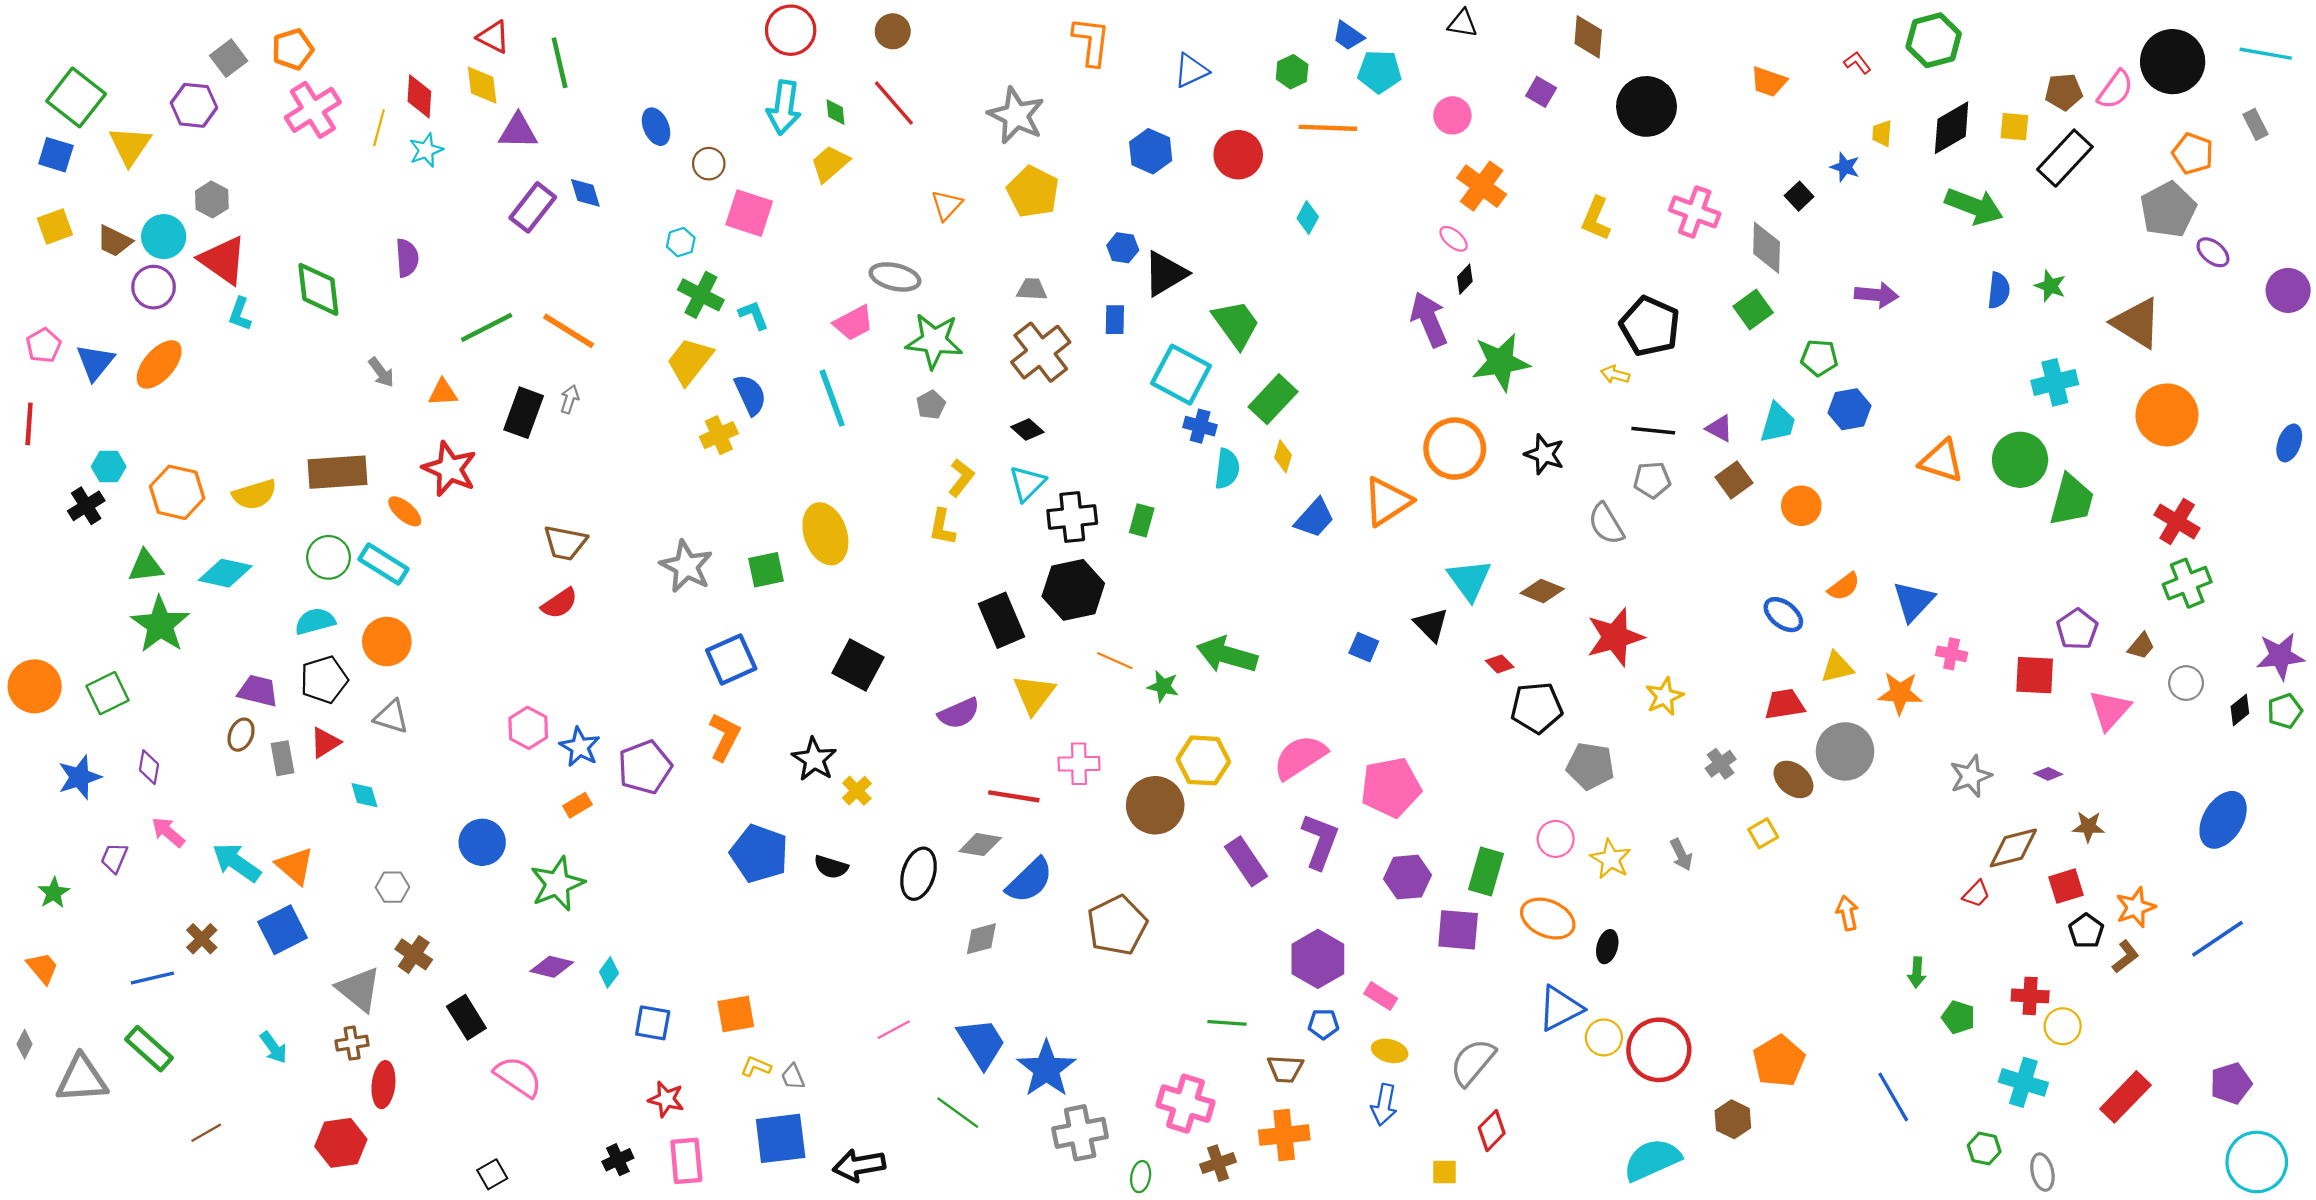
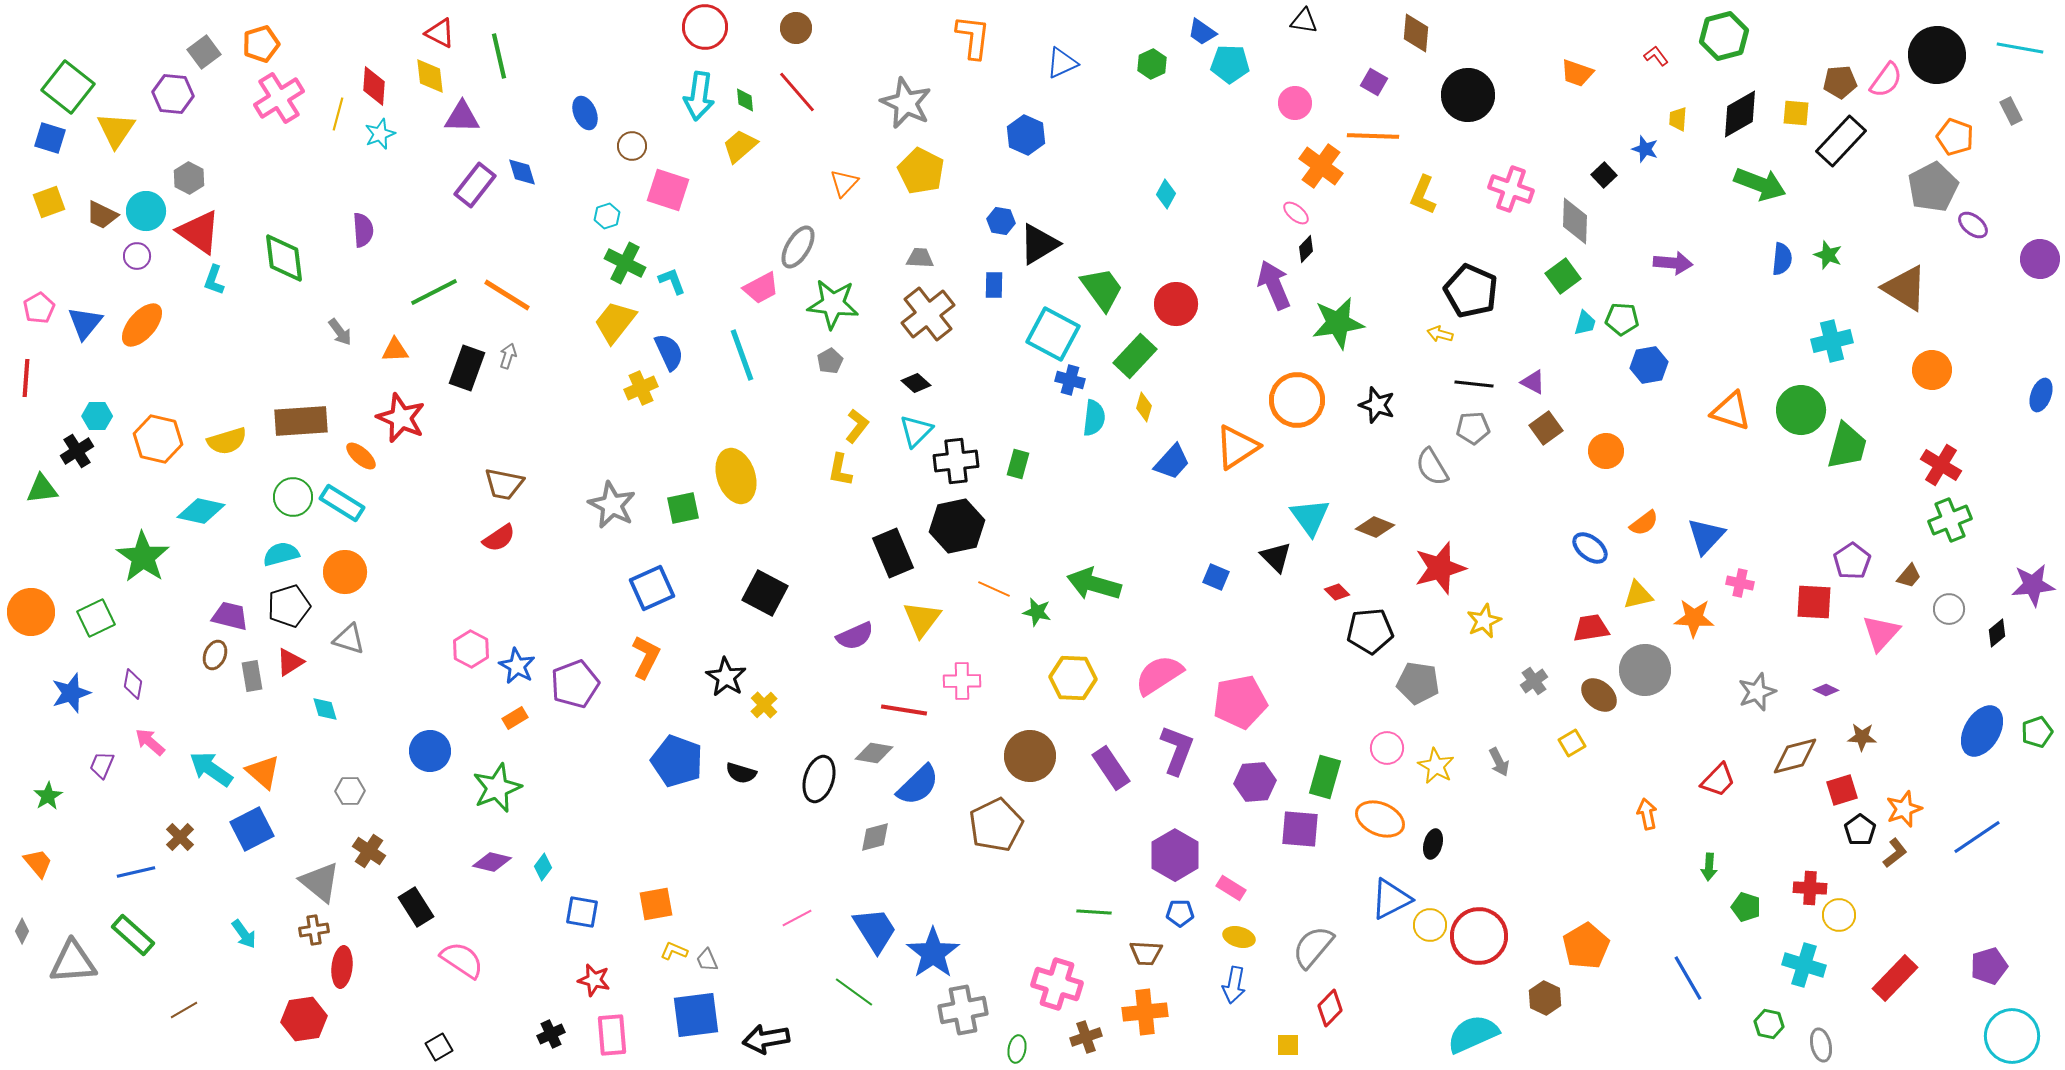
orange line: (1328, 128) -> (1373, 136), moved
red circle: (1238, 155) -> (1176, 304), moved
gray ellipse: (895, 277) -> (798, 247), turned -72
purple circle: (154, 287) -> (137, 256), size x0.7
orange circle: (2167, 415) -> (1932, 370), size x0.7
cyan trapezoid: (1778, 423) -> (1585, 323), moved, size x0.7
green triangle: (146, 566) -> (42, 489), moved
green pentagon: (2285, 711) -> (2037, 732), moved
brown circle: (1155, 805) -> (1030, 756), moved
red trapezoid: (1976, 894) -> (1718, 780), moved, size x1.4

